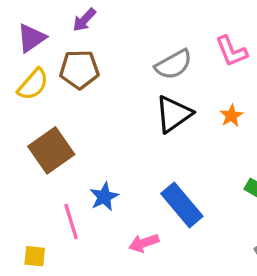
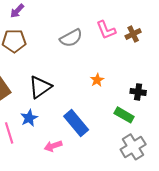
black triangle: (174, 114) -> (40, 87), moved
orange star: (231, 116) -> (97, 80), moved

